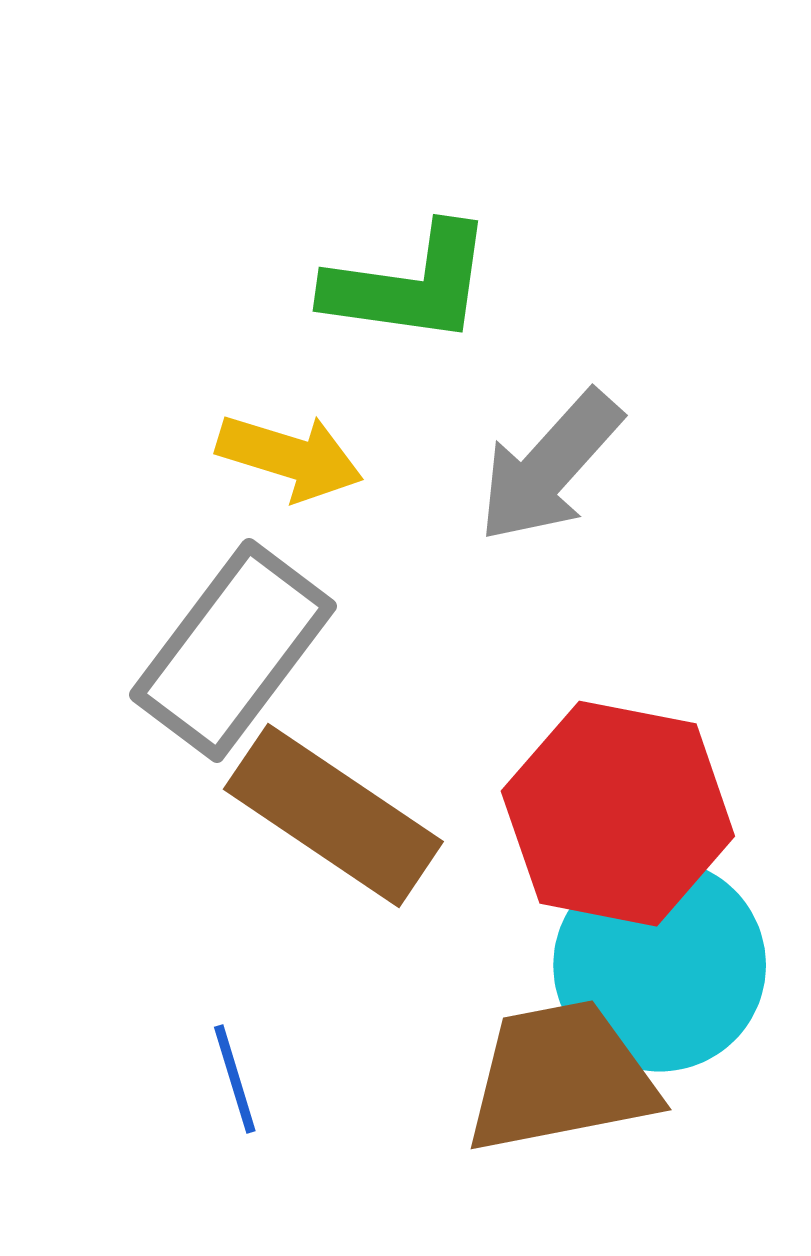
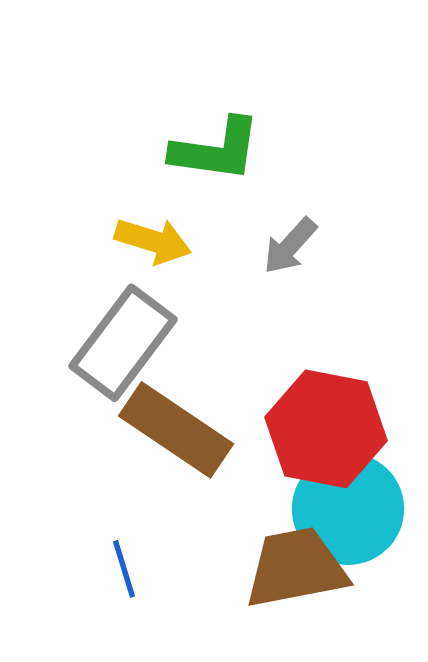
gray arrow: (550, 467) -> (290, 246), size x0.7

